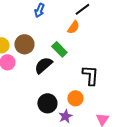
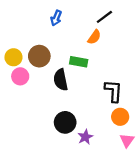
green rectangle: (59, 49) -> (79, 62), turned -35
black semicircle: (43, 65) -> (61, 80), turned -60
orange circle: (75, 98) -> (120, 117), moved

